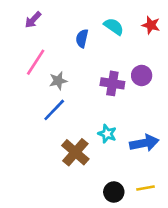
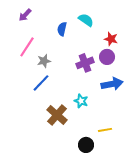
red star: (151, 25) -> (111, 39), moved
purple cross: (112, 83) -> (85, 63), turned -30
blue arrow: (144, 143) -> (112, 84), moved
yellow line: (146, 188) -> (105, 130), moved

